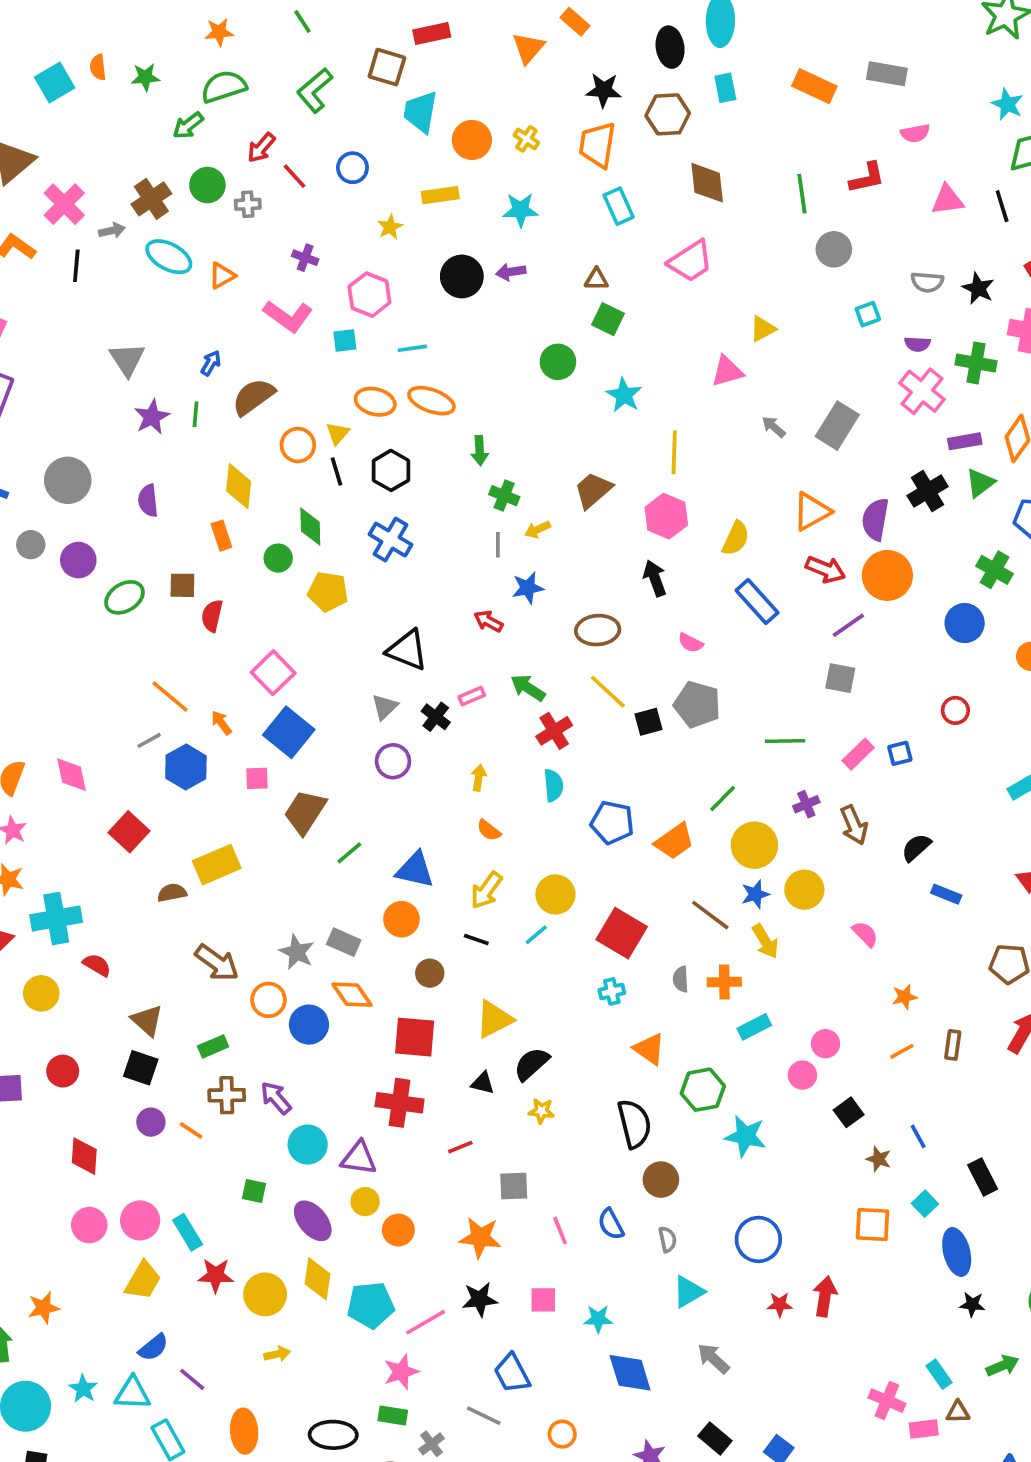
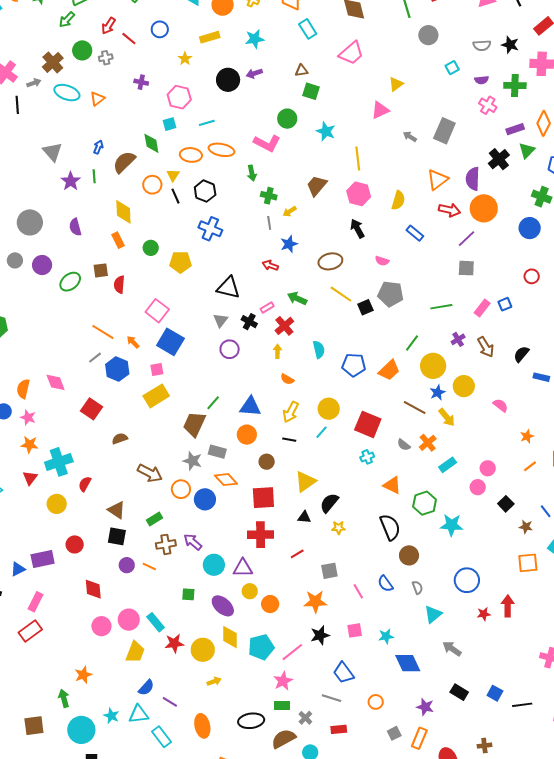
pink L-shape: (288, 316) -> (267, 143), moved
pink cross: (922, 391) -> (488, 105), size x0.7
green diamond: (310, 527) -> (151, 143), moved
blue rectangle: (757, 602) -> (415, 233), size x0.7
red cross: (554, 731) -> (284, 326), moved
brown trapezoid: (305, 812) -> (194, 424), moved
yellow rectangle: (217, 865) -> (156, 396), moved
red semicircle: (97, 965) -> (85, 484), turned -84
gray semicircle: (681, 979) -> (404, 445), turned -40
orange cross: (724, 982) -> (428, 443), turned -30

